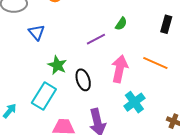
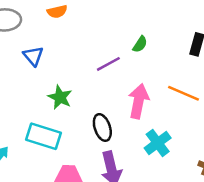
black ellipse: (83, 80) -> (102, 127), moved
cyan rectangle: (44, 96) -> (43, 136), turned 76

